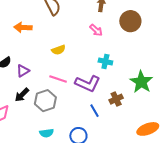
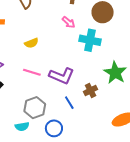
cyan cross: (105, 61) -> (90, 40), moved, size x1.5
gray hexagon: (45, 101) -> (35, 108), moved

